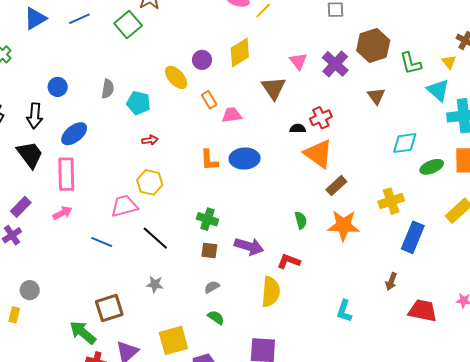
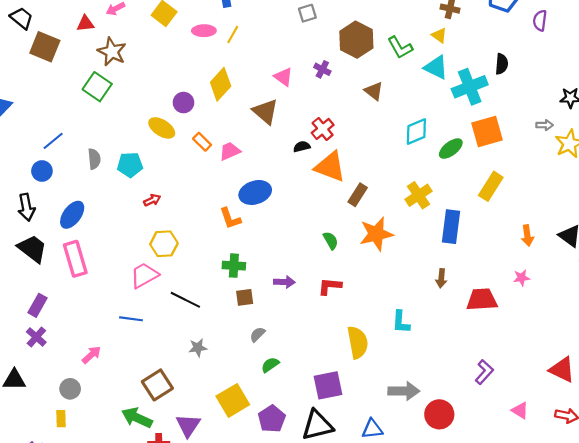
blue line: (79, 19) -> (53, 141), moved
purple cross: (335, 64) -> (322, 69), size x0.6
orange L-shape: (209, 160) -> (230, 218), moved
pink arrow: (62, 213) -> (92, 355), moved
purple arrow: (249, 246) -> (284, 282), size x0.7
yellow semicircle: (271, 292) -> (358, 342), moved
green semicircle: (216, 317) -> (270, 365), turned -54

